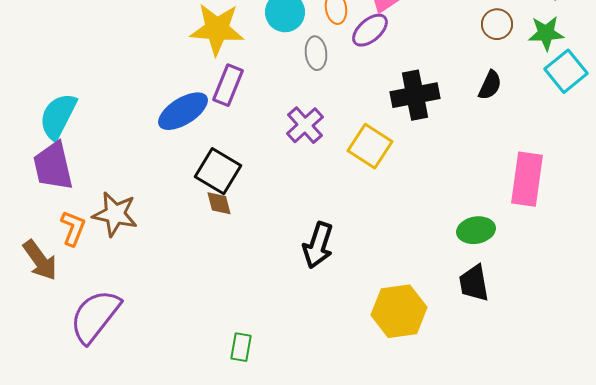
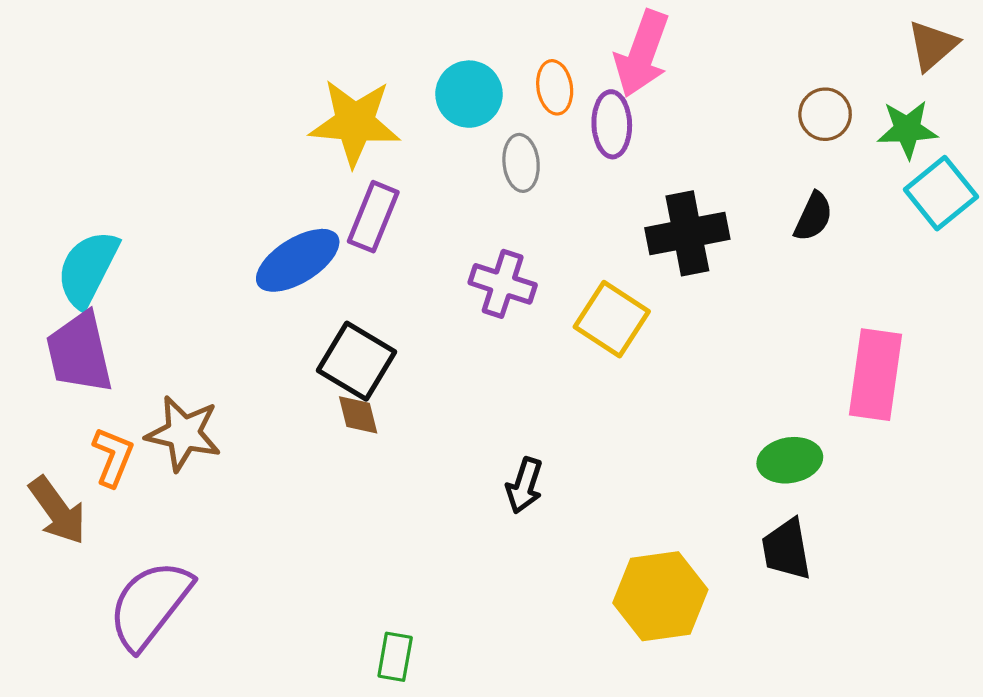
purple ellipse: (370, 30) -> (612, 124), turned -51
purple cross: (305, 125) -> (503, 284), turned -30
black arrow: (318, 245) -> (524, 485), size x0.7

